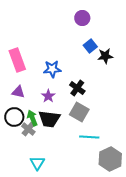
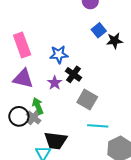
black cross: (77, 88) -> (74, 74), moved
purple triangle: (18, 92) -> (23, 79), size x1.5
black circle: (14, 117) -> (19, 116), moved
black trapezoid: (49, 119) -> (56, 141), moved

